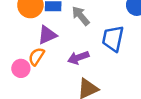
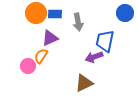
gray arrow: (81, 16) -> (78, 22), turned -150
purple arrow: (78, 58) -> (94, 57), moved

